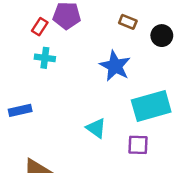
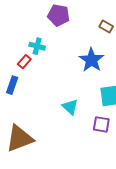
red rectangle: (40, 27) -> (24, 62), moved
blue rectangle: (20, 110) -> (12, 85), turned -66

